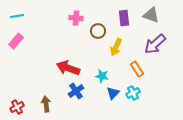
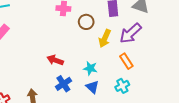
purple arrow: (155, 44) -> (131, 33), moved
red arrow: (68, 68) -> (55, 60), size x0.7
blue triangle: (113, 93) -> (92, 87), moved, turned -32

